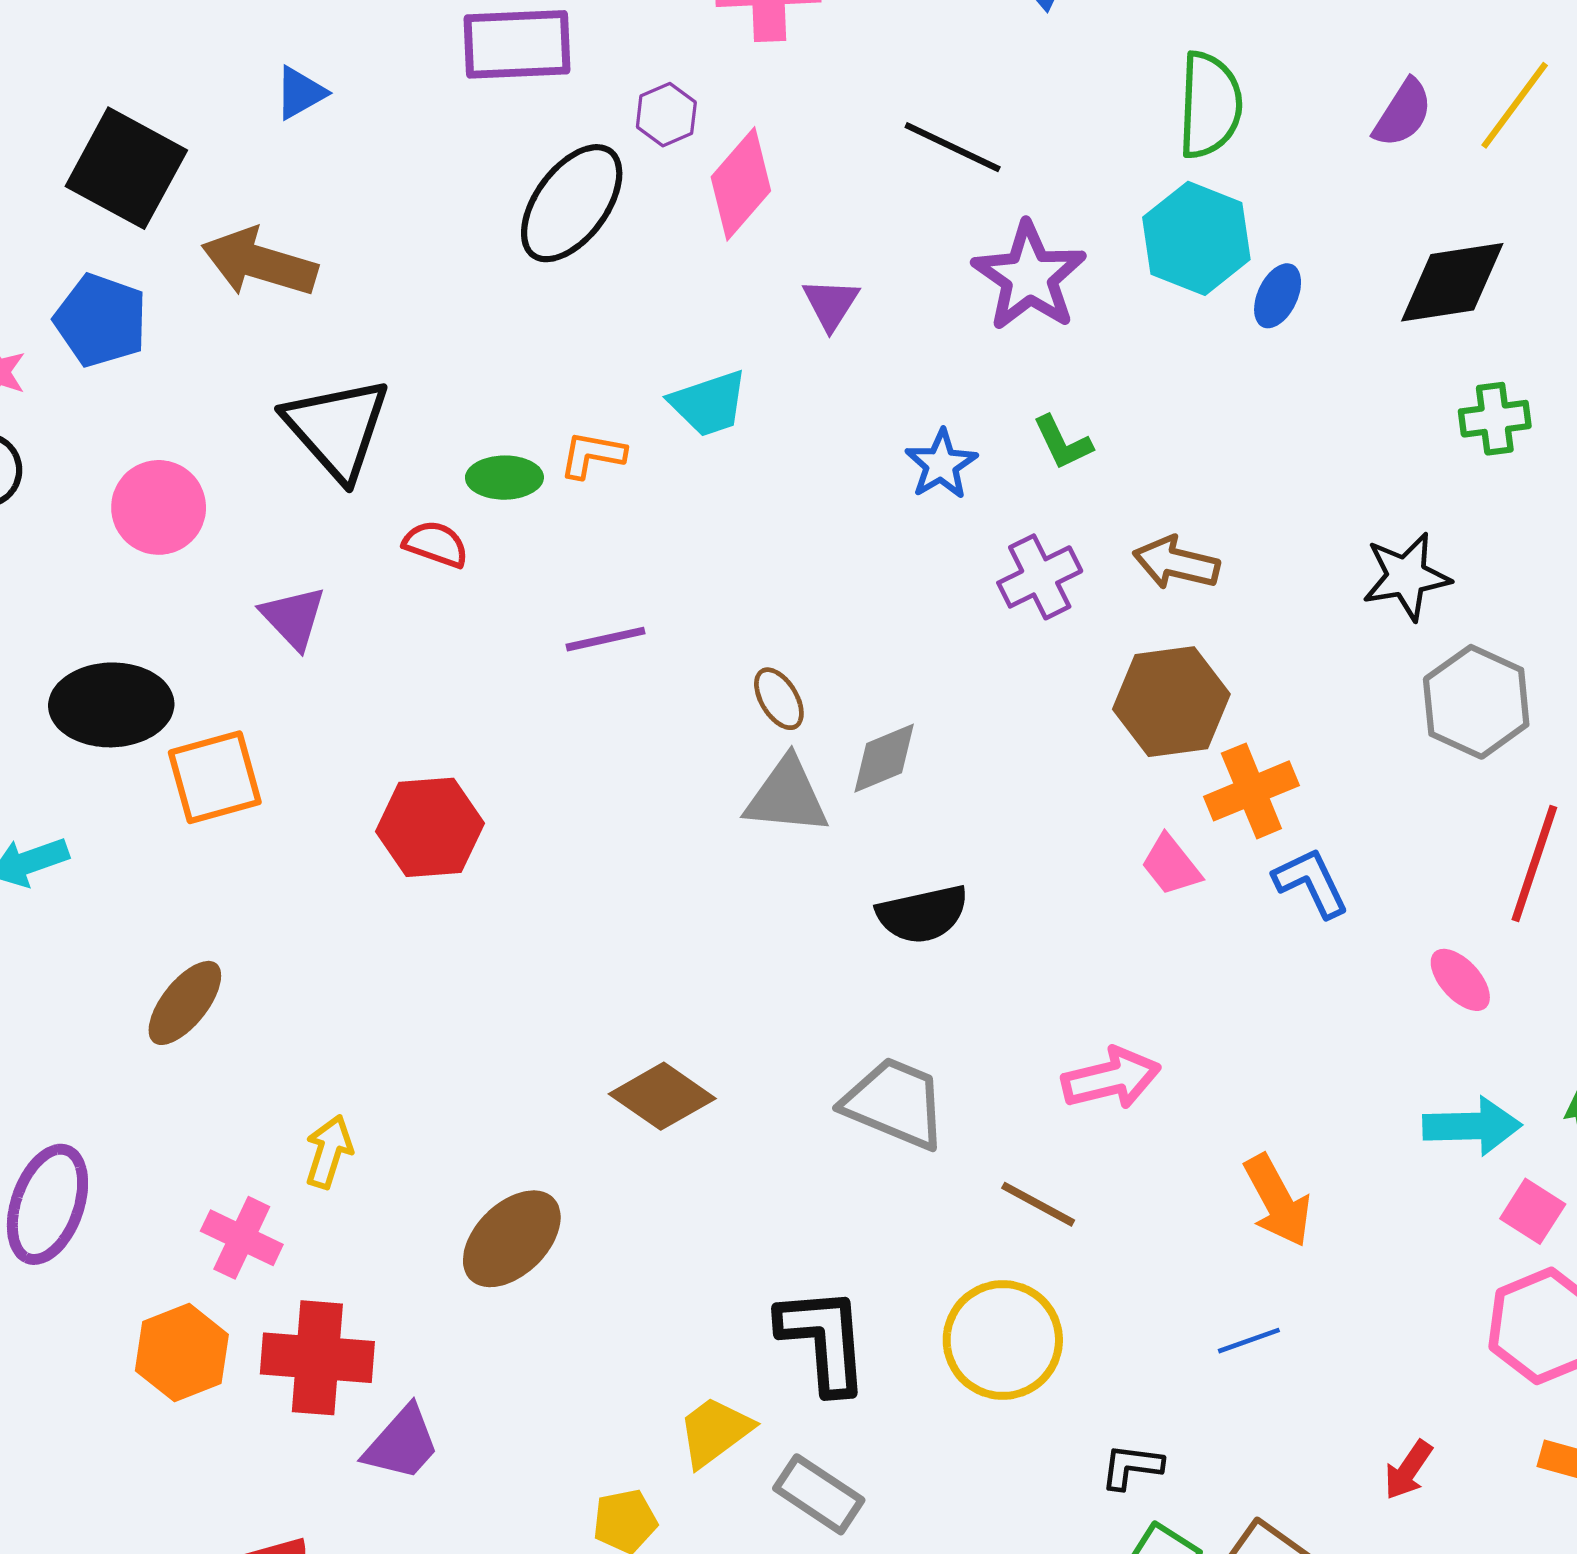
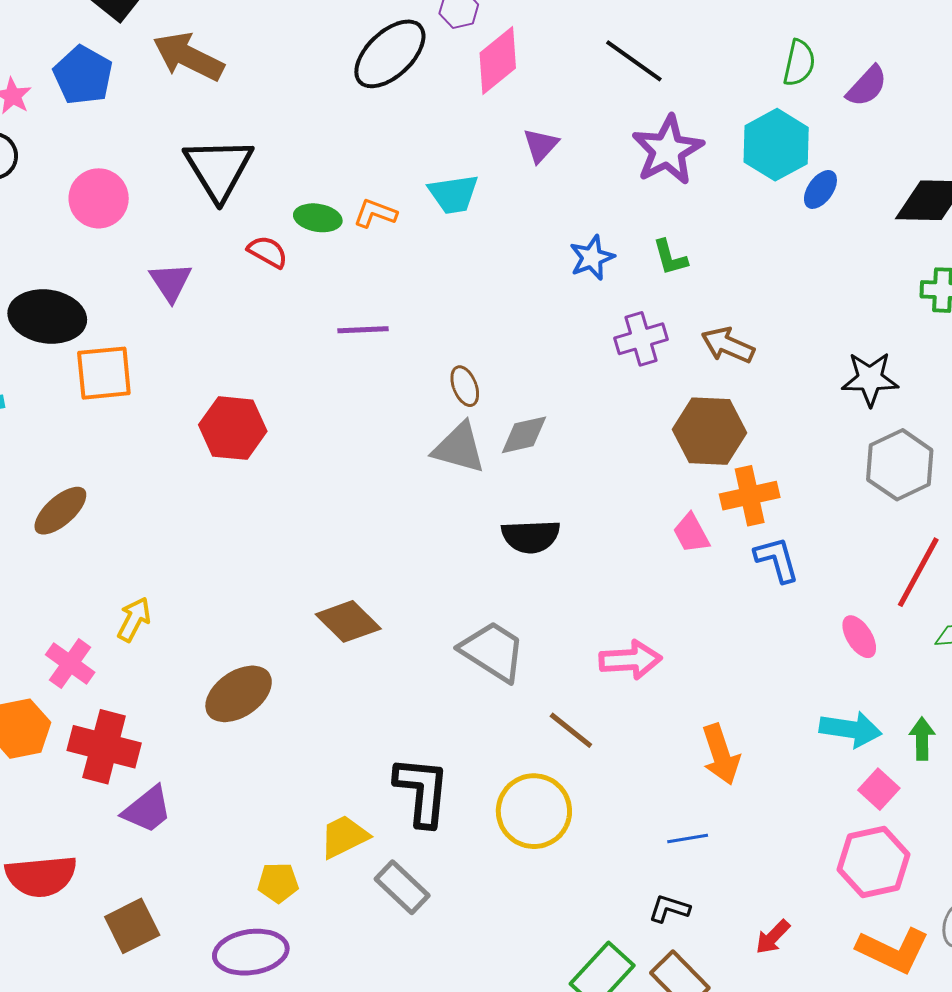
green semicircle: (1210, 105) -> (799, 63), size x0.7
purple semicircle: (1403, 113) -> (867, 86), moved
black L-shape: (1132, 1467) -> (669, 909), moved

